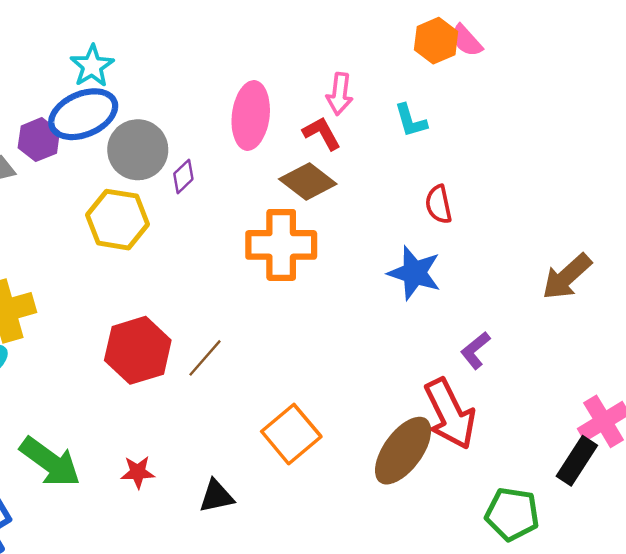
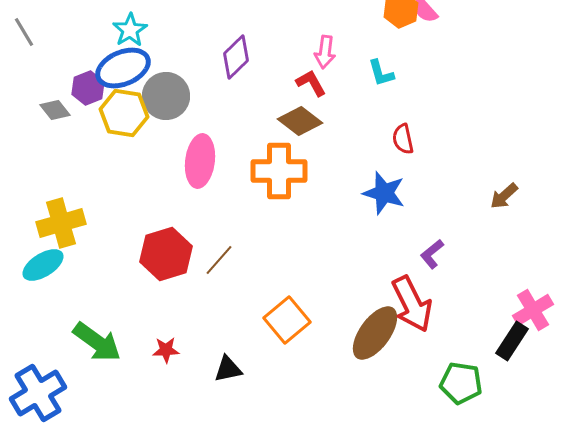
pink ellipse: (251, 115) -> (200, 161), moved
purple diamond: (183, 176) -> (236, 57), moved, size x1.6
yellow hexagon: (117, 220) -> (124, 113), moved
brown arrow: (567, 277) -> (504, 196), size x0.7

